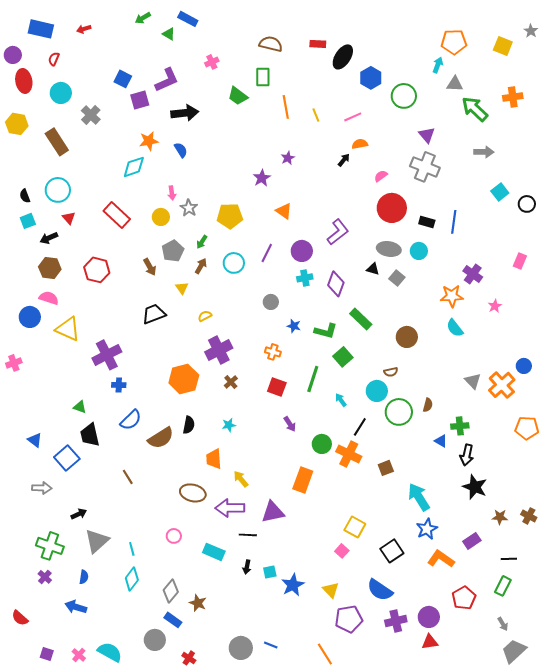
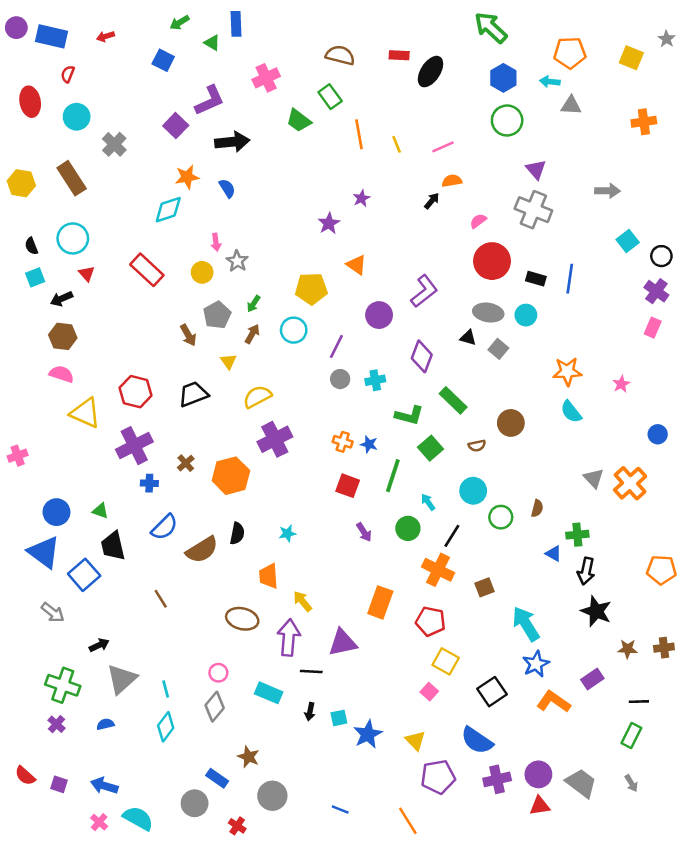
blue rectangle: (188, 19) -> (236, 24), turned 60
purple circle: (13, 55) -> (16, 28), moved
pink cross: (212, 62) -> (266, 78), size x1.5
cyan arrow: (438, 65) -> (550, 82), turned -105
green rectangle: (263, 77) -> (330, 97), turned -36
blue hexagon: (371, 78) -> (503, 78), moved
blue square: (123, 79) -> (163, 60), moved
purple square: (140, 100) -> (176, 126), turned -30
green arrow: (475, 109) -> (491, 28), moved
yellow hexagon: (17, 124) -> (21, 183), moved
yellow pentagon: (230, 216) -> (311, 289), moved
purple line: (267, 253) -> (336, 346), moved
red hexagon: (97, 270) -> (136, 392), moved
purple cross: (473, 274) -> (656, 291), moved
cyan cross: (305, 278) -> (375, 380), moved
yellow semicircle: (205, 316) -> (257, 397), size x1.6
blue circle: (30, 317) -> (56, 512), moved
blue star: (294, 326) -> (369, 444), moved
blue circle: (524, 366) -> (658, 434), moved
brown semicircle: (391, 372) -> (477, 446), moved
brown cross: (231, 382) -> (186, 463), moved
green circle: (399, 412) -> (501, 517), size x0.7
orange pentagon: (527, 428) -> (661, 570), moved
blue triangle: (35, 440) -> (44, 552), size x1.8
green circle: (322, 444) -> (408, 528), moved
gray arrow: (42, 488) -> (53, 612), turned 36
purple arrow: (230, 508) -> (289, 638), turned 96
brown cross: (529, 516) -> (664, 648), turned -35
blue semicircle: (84, 577) -> (105, 724), turned -112
gray diamond: (171, 591) -> (215, 707), moved
red pentagon: (464, 598) -> (431, 621), moved, turned -30
blue arrow: (76, 607) -> (104, 786), moved
gray circle: (241, 648) -> (272, 796), moved
gray trapezoid: (514, 651) -> (581, 783), moved, turned 80
purple square: (47, 654) -> (59, 784), moved

